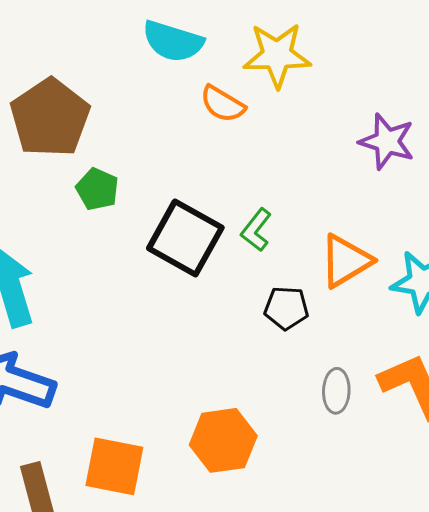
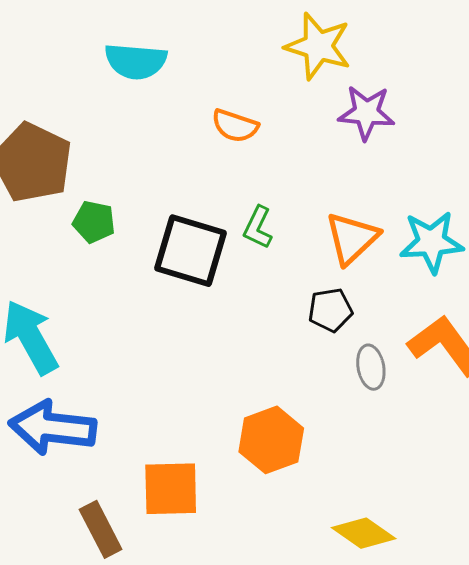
yellow star: (277, 55) -> (318, 46), moved, turned 30
orange semicircle: (223, 104) -> (235, 126), moved
black pentagon: (286, 308) -> (330, 310), moved

